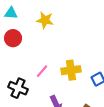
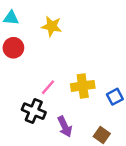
black cross: (18, 88) -> (34, 111), moved

